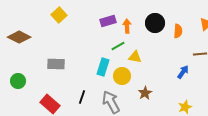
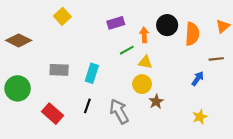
orange arrow: (127, 26) -> (144, 35), moved
orange semicircle: (178, 31) -> (192, 34), size x1.5
cyan rectangle: (103, 67) -> (92, 73), moved
yellow circle: (122, 76) -> (142, 84), moved
green circle: (18, 81) -> (18, 88), size x1.5

